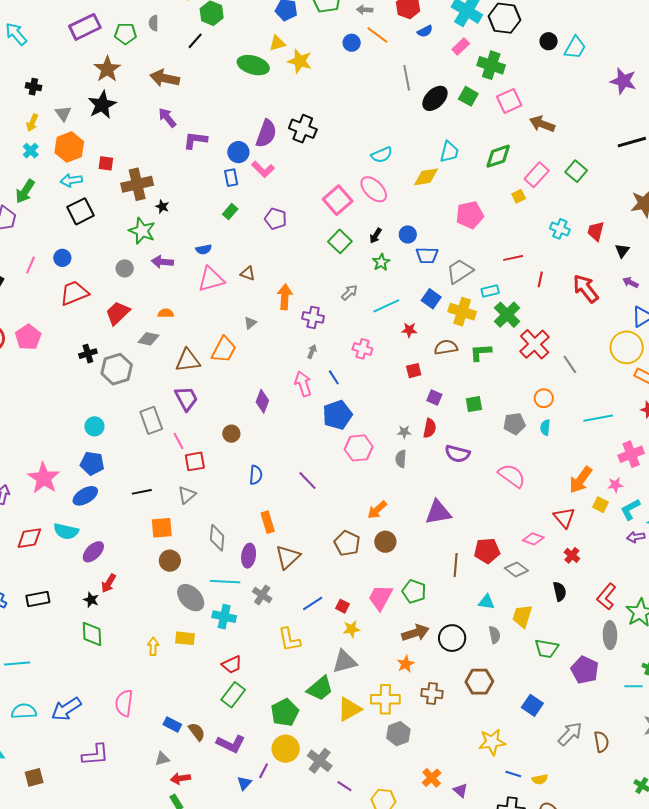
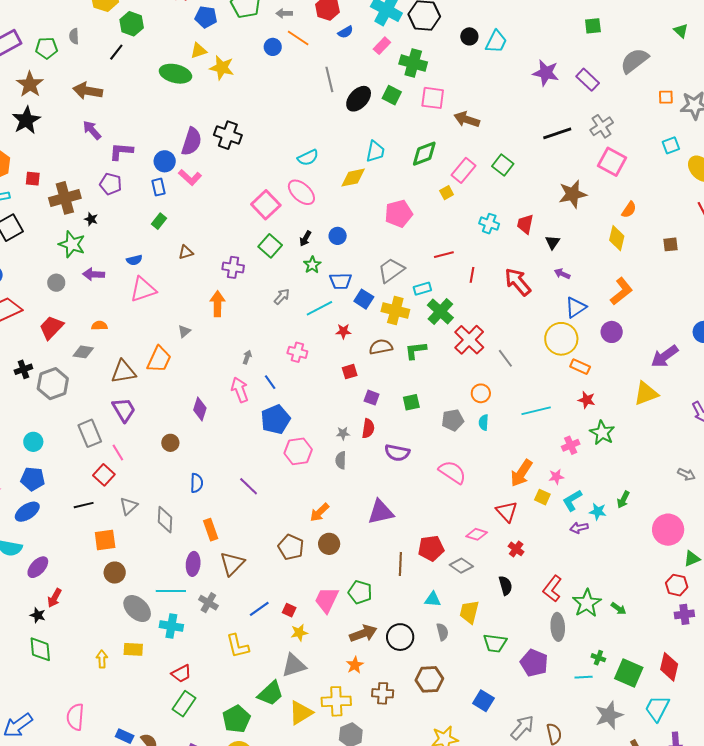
pink square: (509, 101) -> (433, 98), turned 35
purple pentagon: (276, 219) -> (111, 184), moved
blue trapezoid: (427, 255) -> (341, 281), moved
brown triangle: (248, 273) -> (186, 252), moved, turned -35
purple cross: (313, 317) -> (233, 267), moved
pink cross: (631, 454) -> (571, 445), size x0.7
red square: (195, 461) -> (104, 475), moved, turned -35
gray diamond: (217, 538) -> (165, 520), moved

